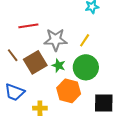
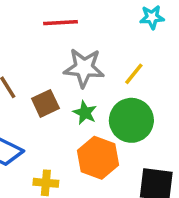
red line: (28, 26) -> (60, 23), moved
brown square: (35, 62) -> (45, 103), size x0.7

